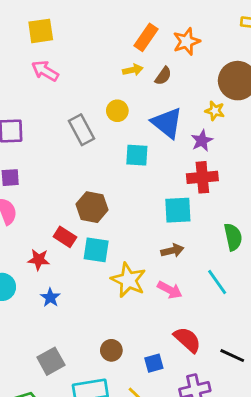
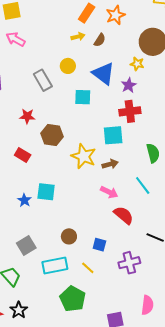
red rectangle: (65, 237) -> (23, 155), moved
cyan square: (96, 250) -> (46, 192), moved
red star: (39, 260) -> (27, 116), moved
yellow star: (128, 280) -> (84, 156), moved
red semicircle: (187, 340) -> (124, 215), moved
blue square: (154, 363) -> (99, 245), turned 32

